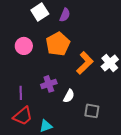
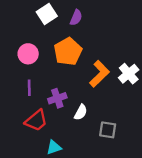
purple line: (21, 93) -> (29, 88), moved
red trapezoid: (23, 116) -> (36, 120), moved

